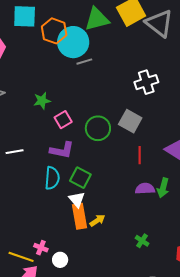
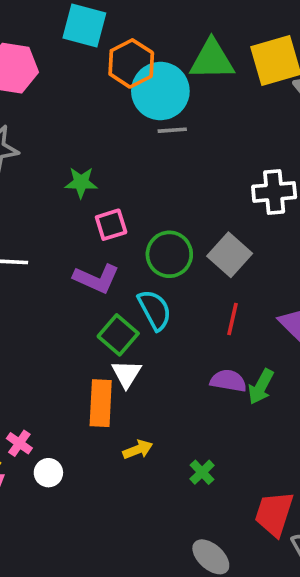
cyan semicircle: (52, 178) -> (155, 310), moved, turned -45
white triangle: (77, 199) -> (126, 374), moved
yellow arrow: (97, 220) -> (138, 450), moved

